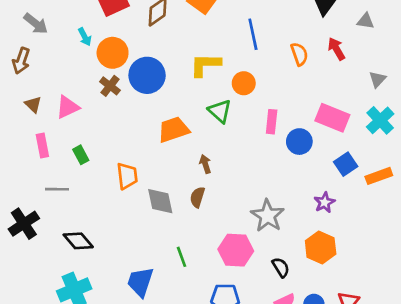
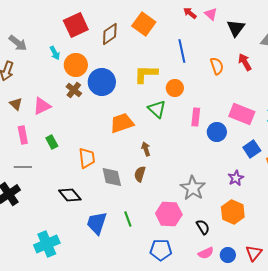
gray line: (57, 189) -> (23, 167), moved
black diamond: (78, 241) -> (70, 195), moved
blue trapezoid: (140, 282) -> (97, 223), moved

